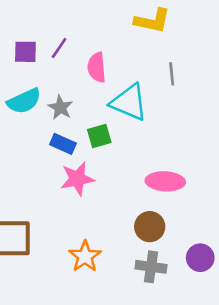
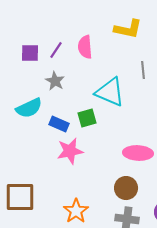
pink semicircle: (97, 67) -> (85, 47), moved
cyan semicircle: (24, 101) -> (29, 108), moved
gray star: (60, 108) -> (55, 81), moved

